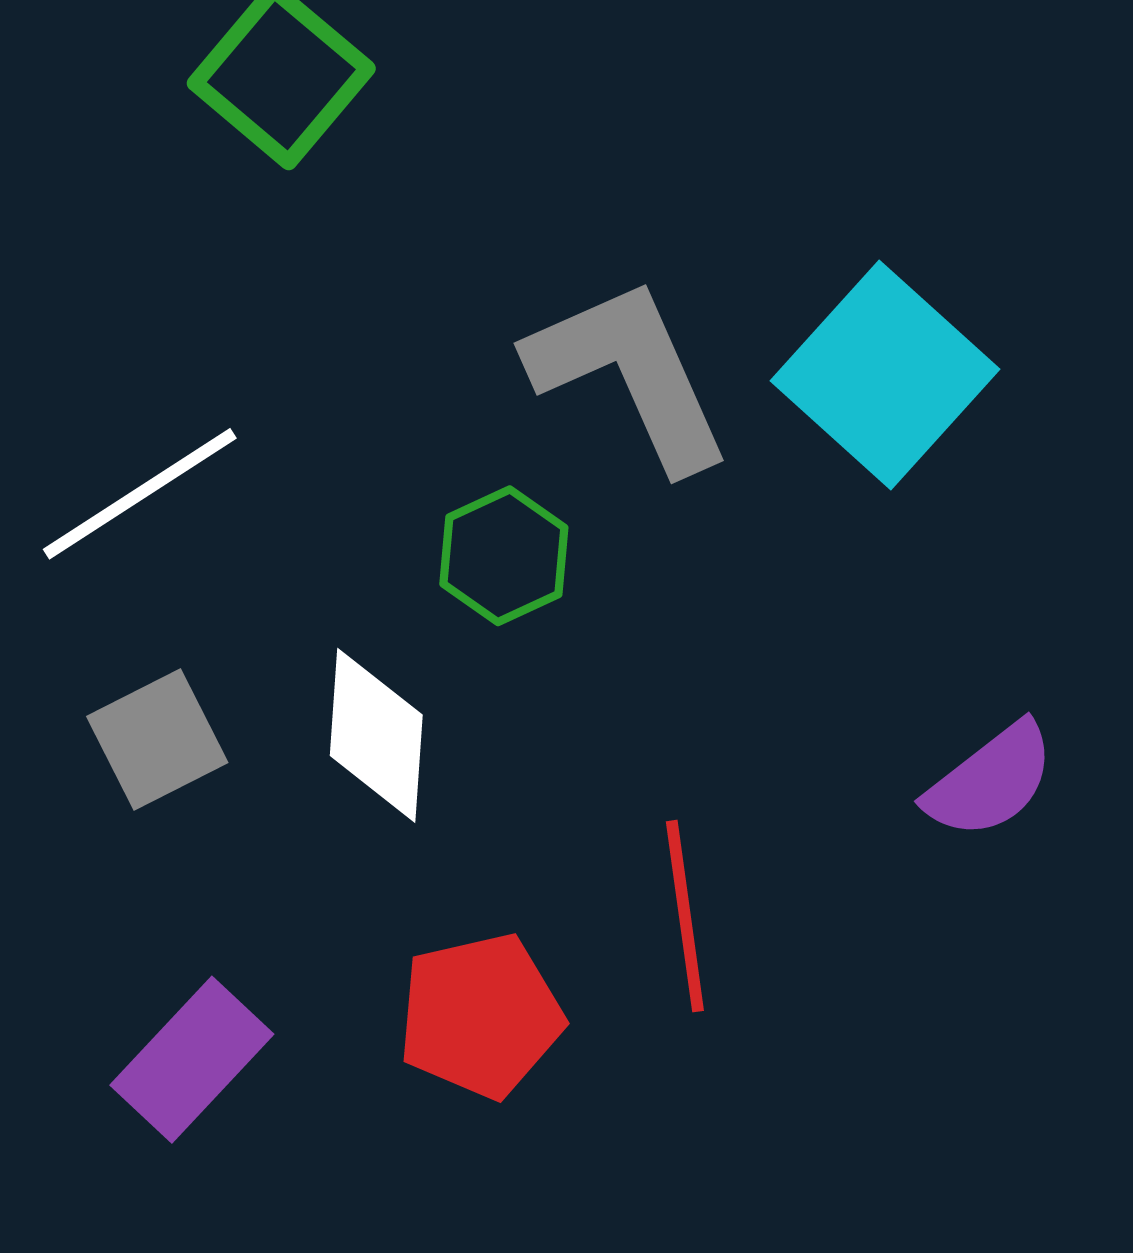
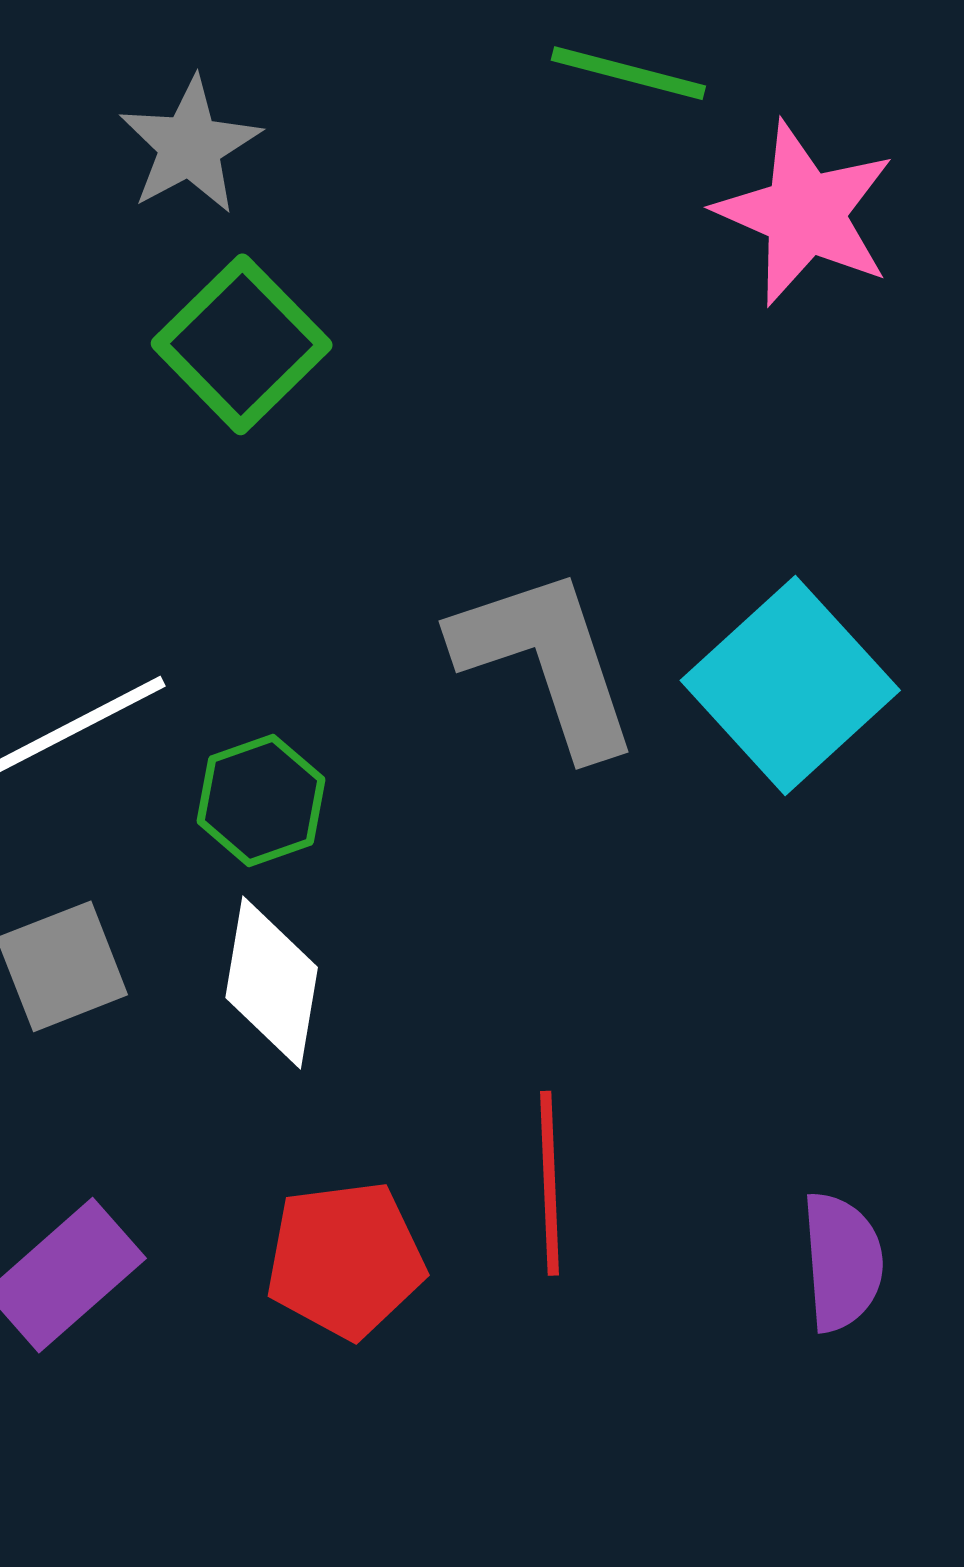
green hexagon: (504, 556) -> (261, 800), moved
purple semicircle: (990, 781) -> (842, 1262), moved, turned -62

